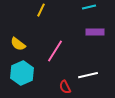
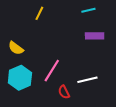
pink line: (55, 51) -> (52, 71), moved

